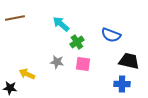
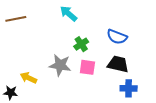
cyan arrow: (61, 24) -> (68, 14), moved
black trapezoid: (129, 61) -> (118, 64), moved
gray star: (57, 62) -> (60, 65), size x1.5

